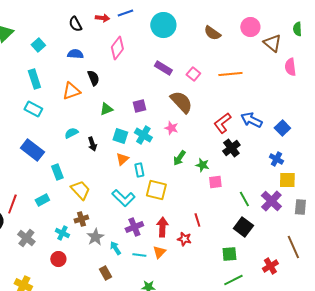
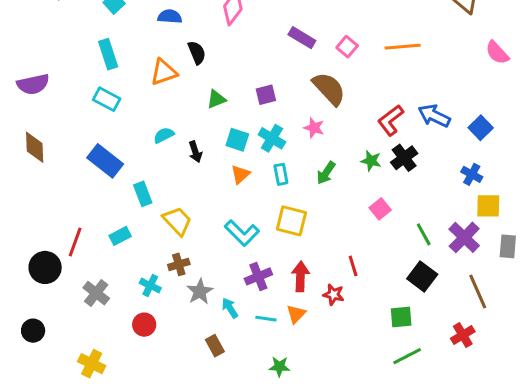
pink semicircle: (290, 67) -> (497, 53), moved, turned -36
green star: (202, 165) -> (371, 161), moved
cyan rectangle: (139, 170) -> (281, 174), moved
pink square: (215, 182) -> (380, 209), turned -32
brown line: (293, 247) -> (478, 292), moved

